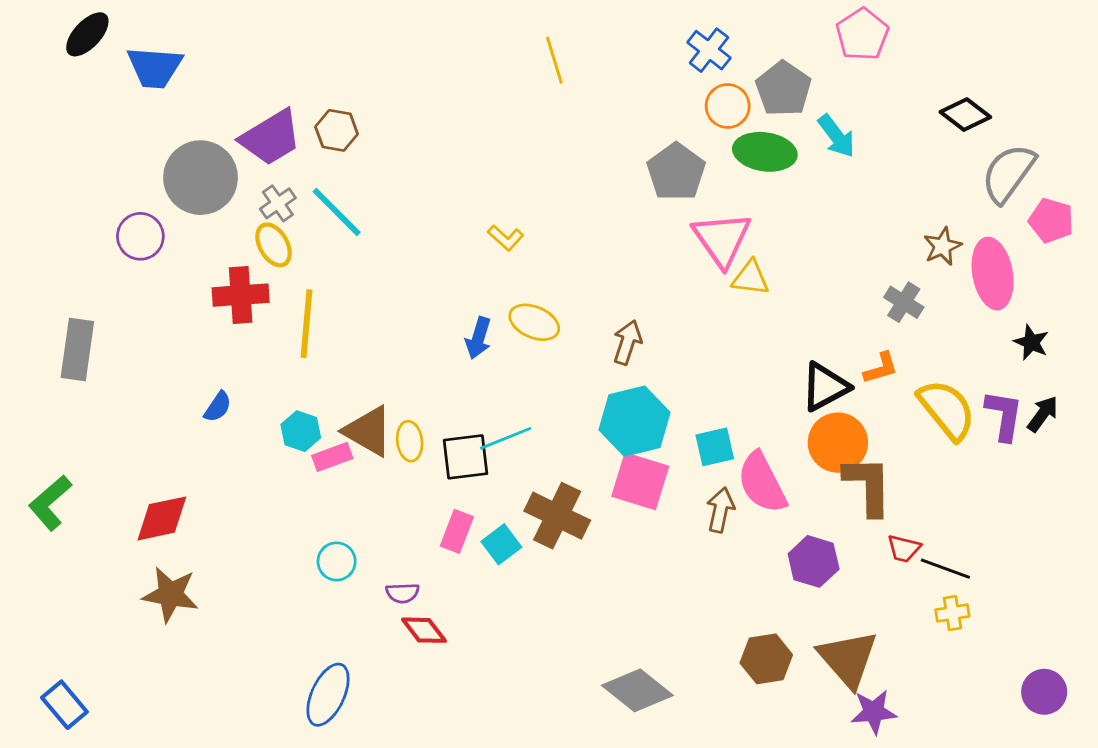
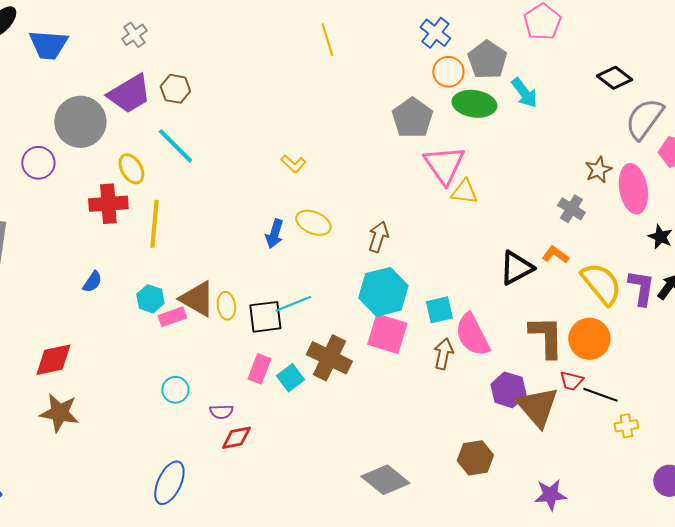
gray cross: (278, 203) -> (134, 35), moved
orange L-shape: (881, 368) -> (555, 255), turned -128
orange circle: (838, 443) -> (589, 339), moved
yellow cross: (952, 613) -> (626, 426), moved
red diamond: (424, 630) -> (236, 438), turned -64
brown triangle: (848, 659) -> (537, 407), moved

